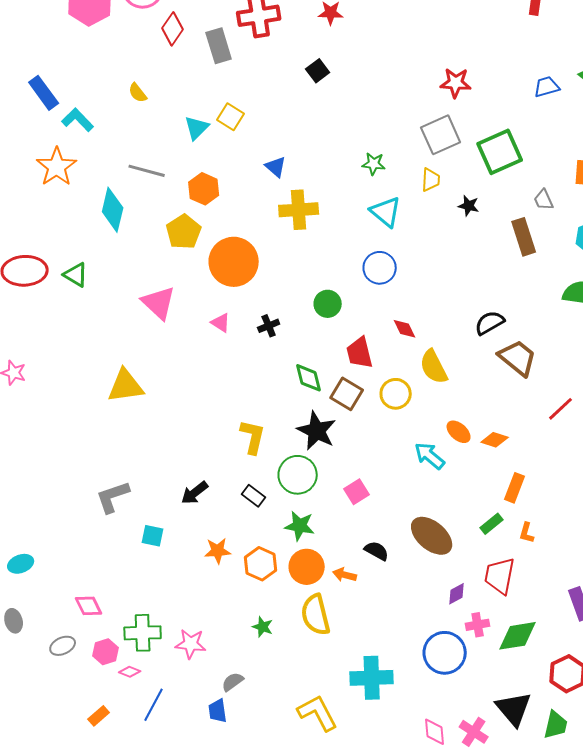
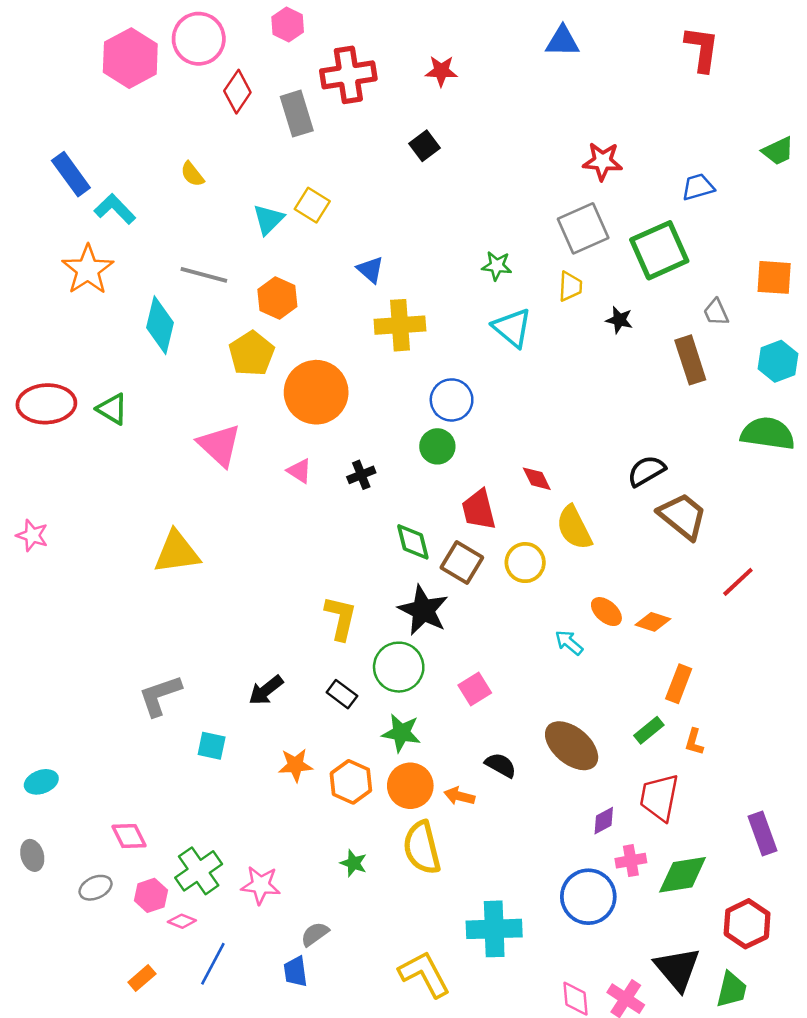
blue trapezoid: (547, 87) -> (698, 187), moved
blue circle: (380, 268) -> (452, 400), moved
cyan arrow: (430, 456) -> (569, 643), size x0.7
green cross: (143, 633) -> (199, 871), turned -33

